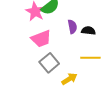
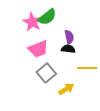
black semicircle: (88, 31) -> (68, 49), moved

